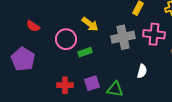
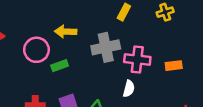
yellow arrow: (90, 24) -> (66, 32), turned 144
pink cross: (154, 34) -> (137, 60), moved

